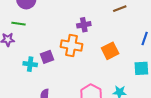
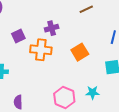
purple square: (47, 57) -> (18, 36), moved

